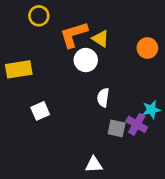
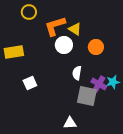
orange circle: (147, 48) -> (96, 47), moved
purple cross: (137, 124) -> (99, 84), moved
gray square: (117, 128) -> (87, 96), size x1.5

